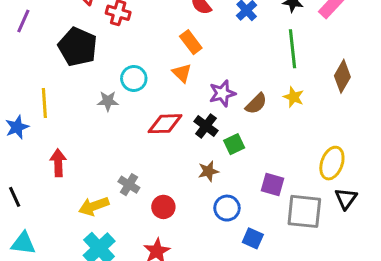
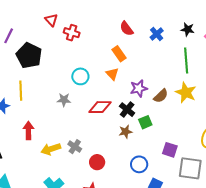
black pentagon: (78, 47) -> (29, 55), moved
yellow star: (294, 97) -> (186, 92), size x1.5
gray star: (108, 101) -> (64, 100), moved
brown star: (208, 171) -> (125, 132), moved
yellow arrow: (94, 206) -> (51, 149), moved

